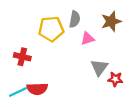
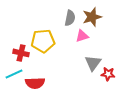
brown star: (111, 21) -> (92, 17), moved
yellow pentagon: (51, 29) -> (43, 41), moved
cyan line: (18, 92) -> (14, 74), moved

